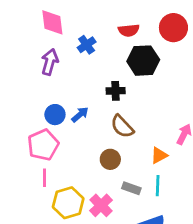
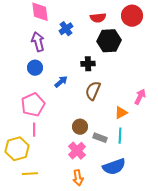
purple arrow: (50, 62) -> (38, 42), turned -30
blue circle: (55, 115) -> (35, 68), moved
brown semicircle: (122, 126) -> (93, 91), turned 66
brown circle: (110, 159) -> (80, 127), moved
yellow hexagon: (68, 203) -> (17, 149), moved

